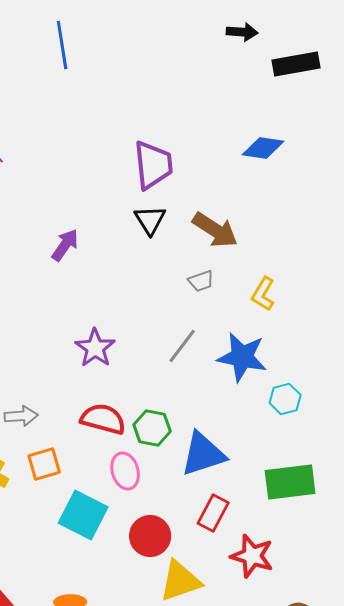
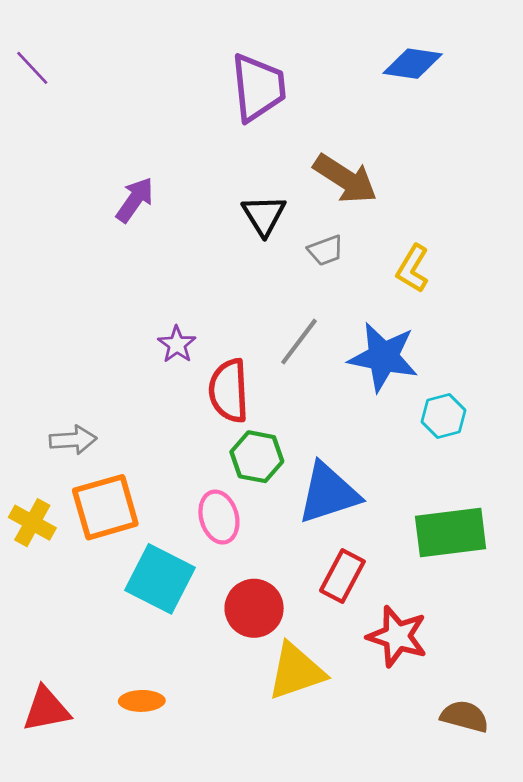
black triangle: (150, 220) -> (264, 215), moved
purple star: (95, 348) -> (177, 344), size x0.7
red semicircle: (103, 419) -> (229, 391), moved, turned -108
orange square: (44, 464) -> (105, 507), size x1.4

